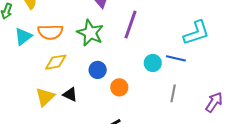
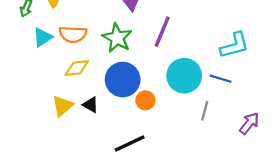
blue line: (176, 58) -> (221, 79), moved
cyan circle: (153, 63) -> (184, 76), size x1.8
blue circle: (98, 70) -> (123, 80), size x1.8

